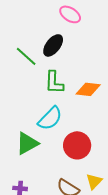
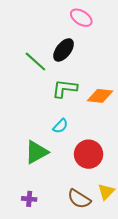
green L-shape: (54, 82) -> (65, 89), turned 95
cyan semicircle: (50, 118) -> (60, 126), size x0.6

